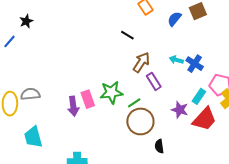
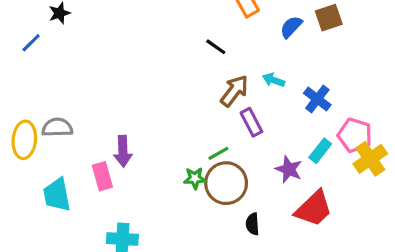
cyan arrow: (176, 60) -> (274, 80), moved
green star: (111, 92) -> (195, 178), moved, size x0.6
pink rectangle: (88, 99) -> (102, 176), moved
red trapezoid: (204, 119) -> (314, 209), moved

